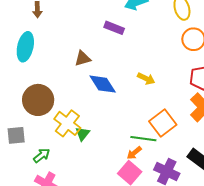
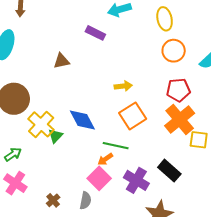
yellow arrow: (146, 79) -> (123, 86), turned -36
blue diamond: (103, 84) -> (82, 120), moved
orange square: (163, 123) -> (133, 116), moved

